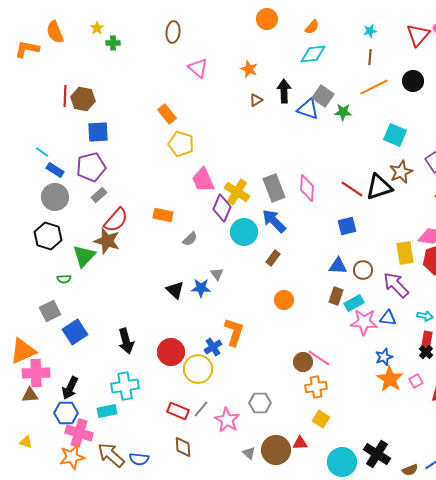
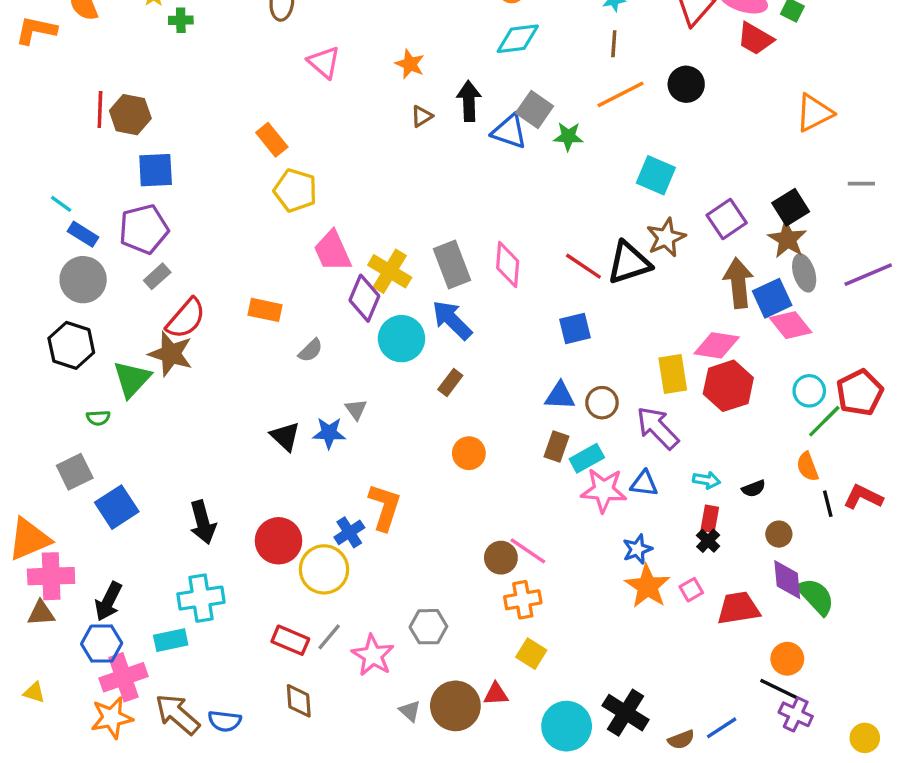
pink cross: (79, 433) -> (124, 677), turned -36

